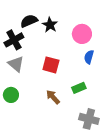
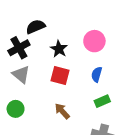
black star: (50, 25) -> (59, 49), moved
blue semicircle: (89, 57) -> (97, 74), moved
green rectangle: (79, 88) -> (102, 101), moved

